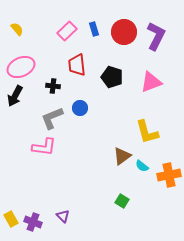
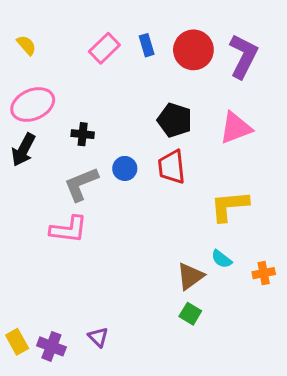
red trapezoid: (77, 65) -> (172, 167), moved
yellow L-shape: (147, 132) -> (229, 206), turned 100
brown triangle: (122, 156) -> (190, 276), moved
orange cross: (169, 175) -> (264, 273), size x0.6

